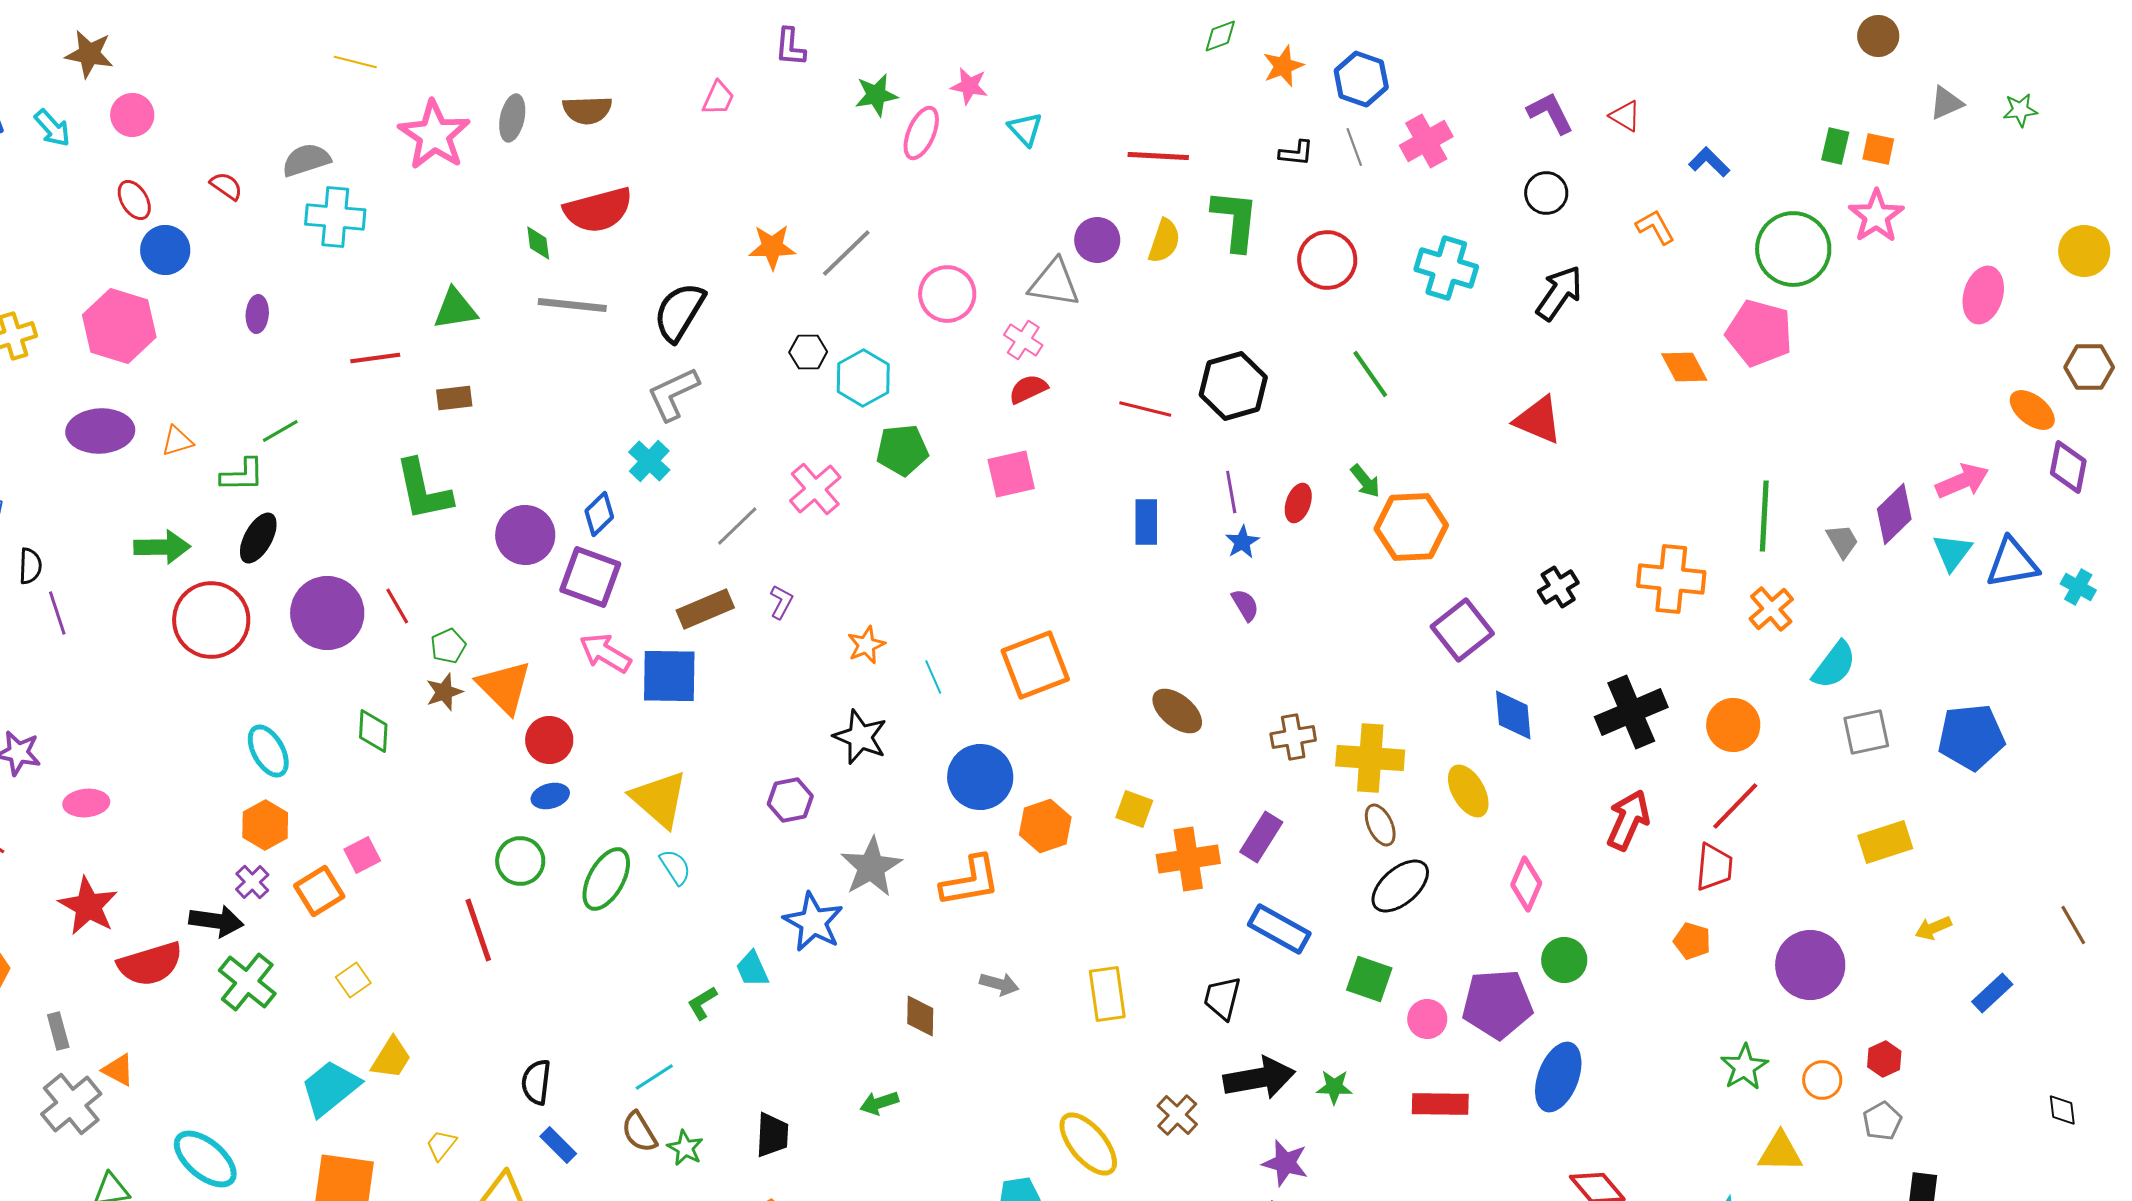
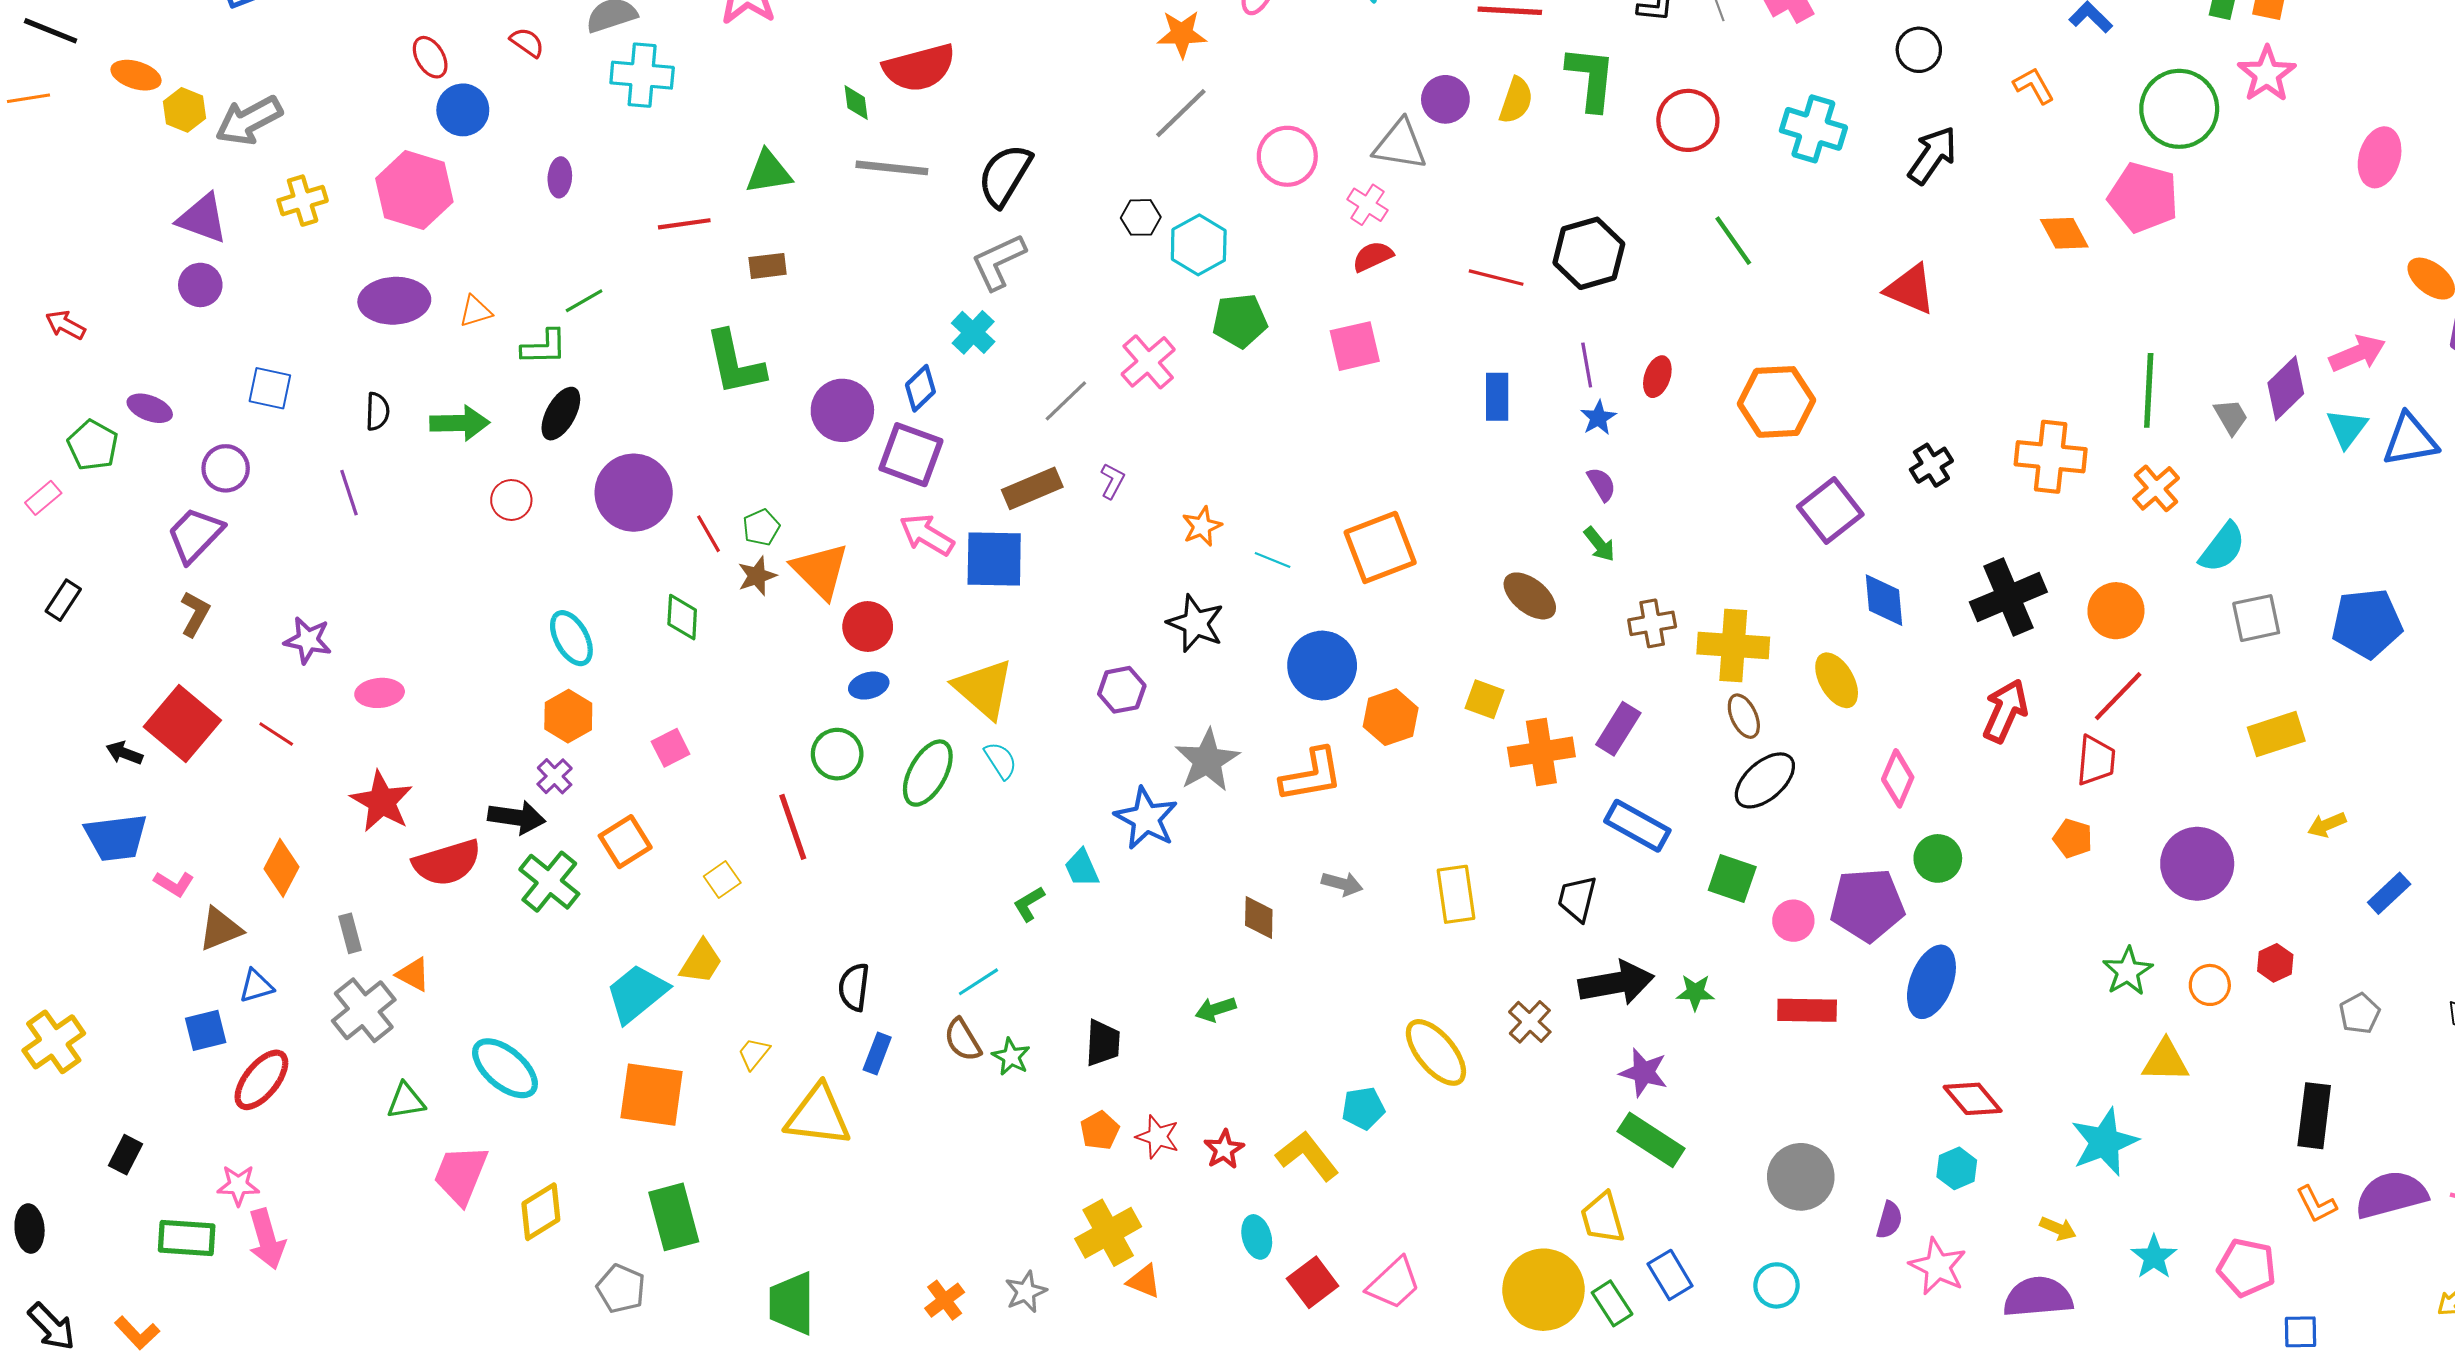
orange star: (772, 247) -> (1182, 34), moved
green arrow: (1365, 481) -> (1599, 544), moved
black semicircle: (30, 566) -> (377, 411), moved
red line: (397, 606) -> (708, 534), moved
red circle: (211, 620) -> (511, 500), size x0.5
cyan line: (933, 677) -> (1273, 560), turned -44
orange square: (319, 891) -> (625, 842), moved
yellow square: (353, 980) -> (722, 880), moved
gray pentagon: (1882, 1121) -> (2360, 1013), moved
blue rectangle: (558, 1145) -> (877, 1053), turned 66

